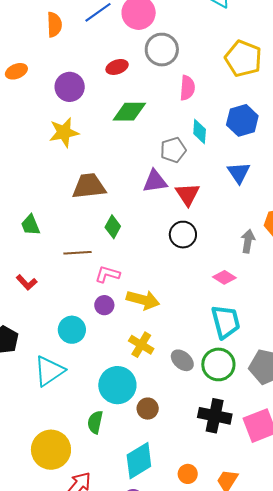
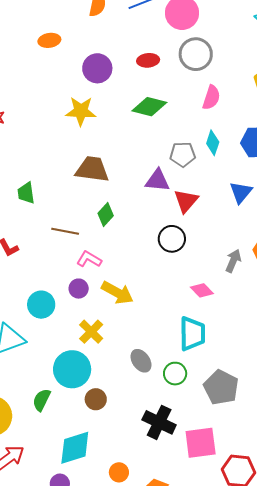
yellow cross: (141, 345) -> (91, 332), moved
green circle: (218, 364) -> (175, 374), size x0.7

